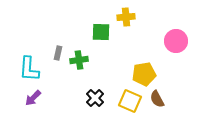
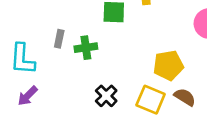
brown semicircle: (157, 99) -> (185, 97), turned 150

